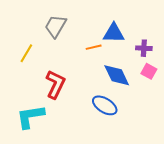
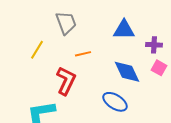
gray trapezoid: (55, 26) -> (66, 23), turned 130
orange line: (94, 47) -> (83, 54), moved

